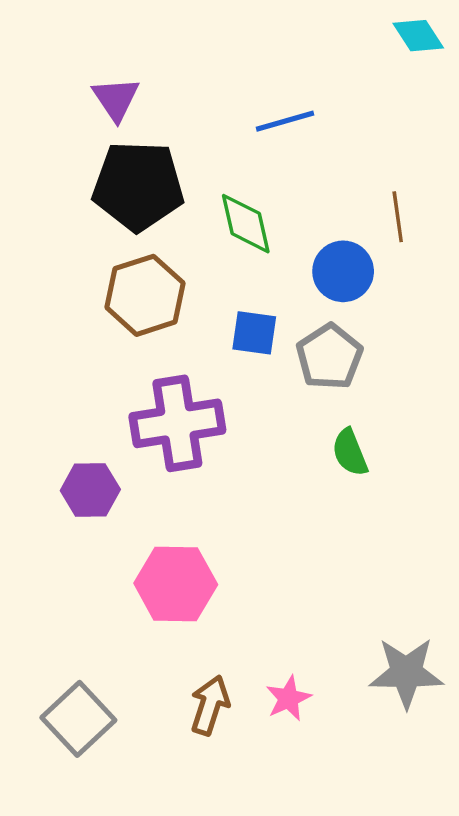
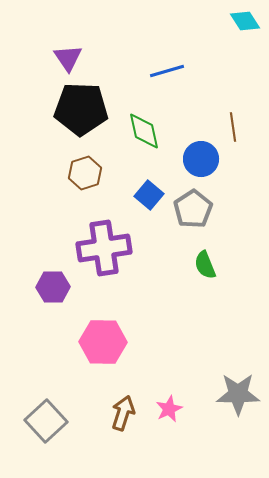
brown hexagon: (145, 295) -> (85, 173), size x0.7
blue square: (254, 333) -> (149, 195), turned 32

